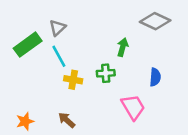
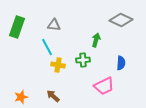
gray triangle: (58, 28) -> (54, 25), moved, turned 48
green rectangle: (28, 45) -> (17, 27), moved, turned -35
pink trapezoid: (133, 107) -> (104, 86), turned 95

